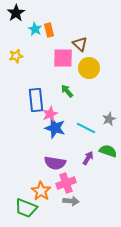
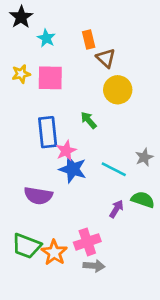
orange rectangle: (49, 30) -> (89, 39), moved
pink square: (63, 58) -> (50, 78), moved
purple semicircle: (55, 163) -> (38, 196), moved
green trapezoid: (26, 208) -> (26, 246), moved

